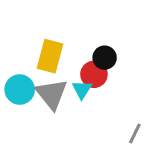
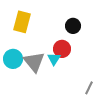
yellow rectangle: (50, 56) -> (22, 22), moved
black circle: (105, 58) -> (73, 26), moved

